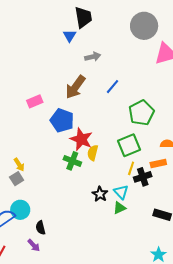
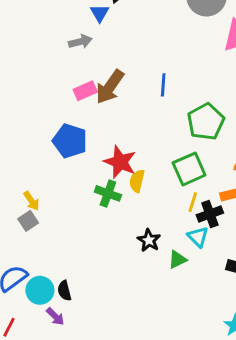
gray arrow: (93, 57) -> (80, 42), moved
blue line: (112, 87) -> (163, 85), turned -35
pink rectangle: (35, 101) -> (85, 91), moved
blue pentagon: (62, 120) -> (70, 141), moved
cyan triangle: (121, 192) -> (198, 237), moved
cyan circle: (20, 210) -> (40, 290), moved

